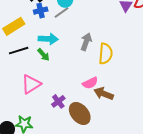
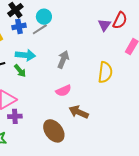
yellow semicircle: (106, 54) -> (105, 72), moved
pink semicircle: (90, 83) -> (63, 91), moved
purple cross: (58, 101) -> (15, 116), moved, turned 32

